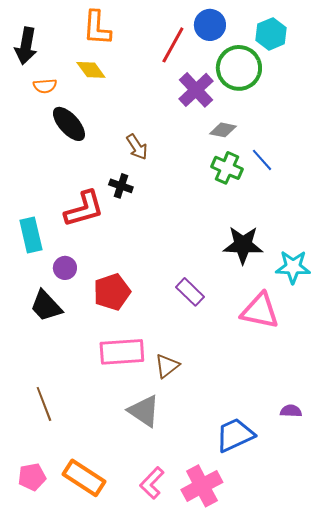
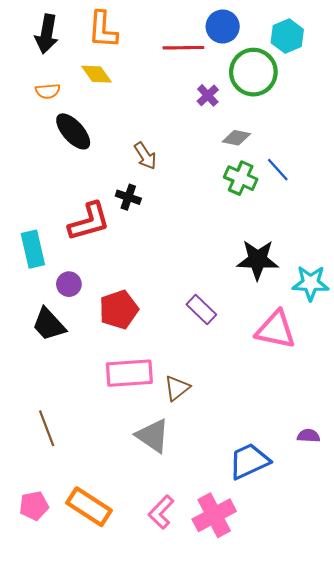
red line: (173, 45) -> (183, 48), turned 60
black arrow: (26, 46) -> (47, 34), moved
purple cross: (196, 90) -> (208, 95), size x0.6

